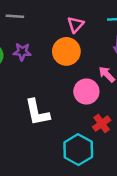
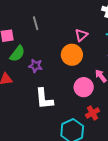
gray line: (15, 16) -> (36, 23), turned 64
purple star: (22, 52) -> (36, 66), moved

